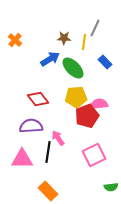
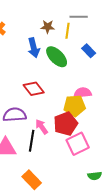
gray line: (95, 28) -> (79, 17), turned 66
blue arrow: (50, 59) -> (34, 48), turned 108
yellow pentagon: (76, 97) -> (75, 106), moved
red diamond: (38, 99) -> (34, 89), moved
red pentagon: (87, 116) -> (66, 124), moved

